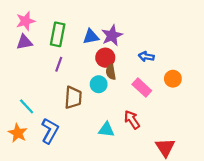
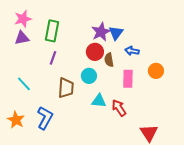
blue triangle: (91, 37) -> (116, 33), moved, turned -42
brown semicircle: (111, 72) -> (109, 60), moved
pink rectangle: (142, 88) -> (128, 79), turned 48
cyan line: (27, 106) -> (24, 84), moved
cyan triangle: (106, 130) -> (99, 101), moved

